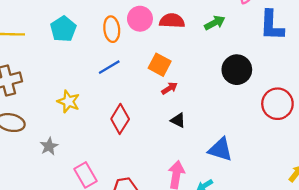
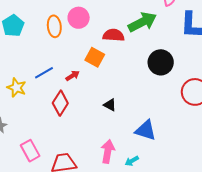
red semicircle: (172, 21) -> (114, 35), moved
green arrow: (215, 23) -> (142, 22), size x1.6
blue line: (109, 67) -> (44, 73), moved
red arrow: (169, 88) -> (73, 76), moved

